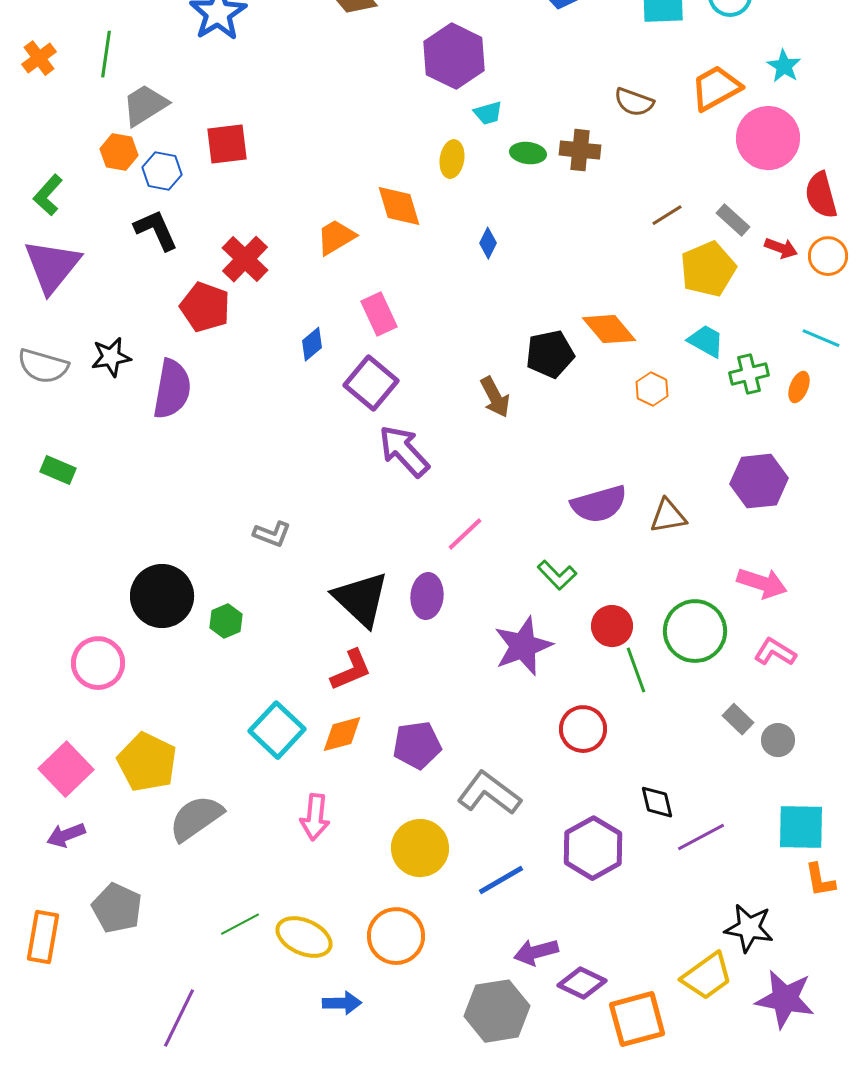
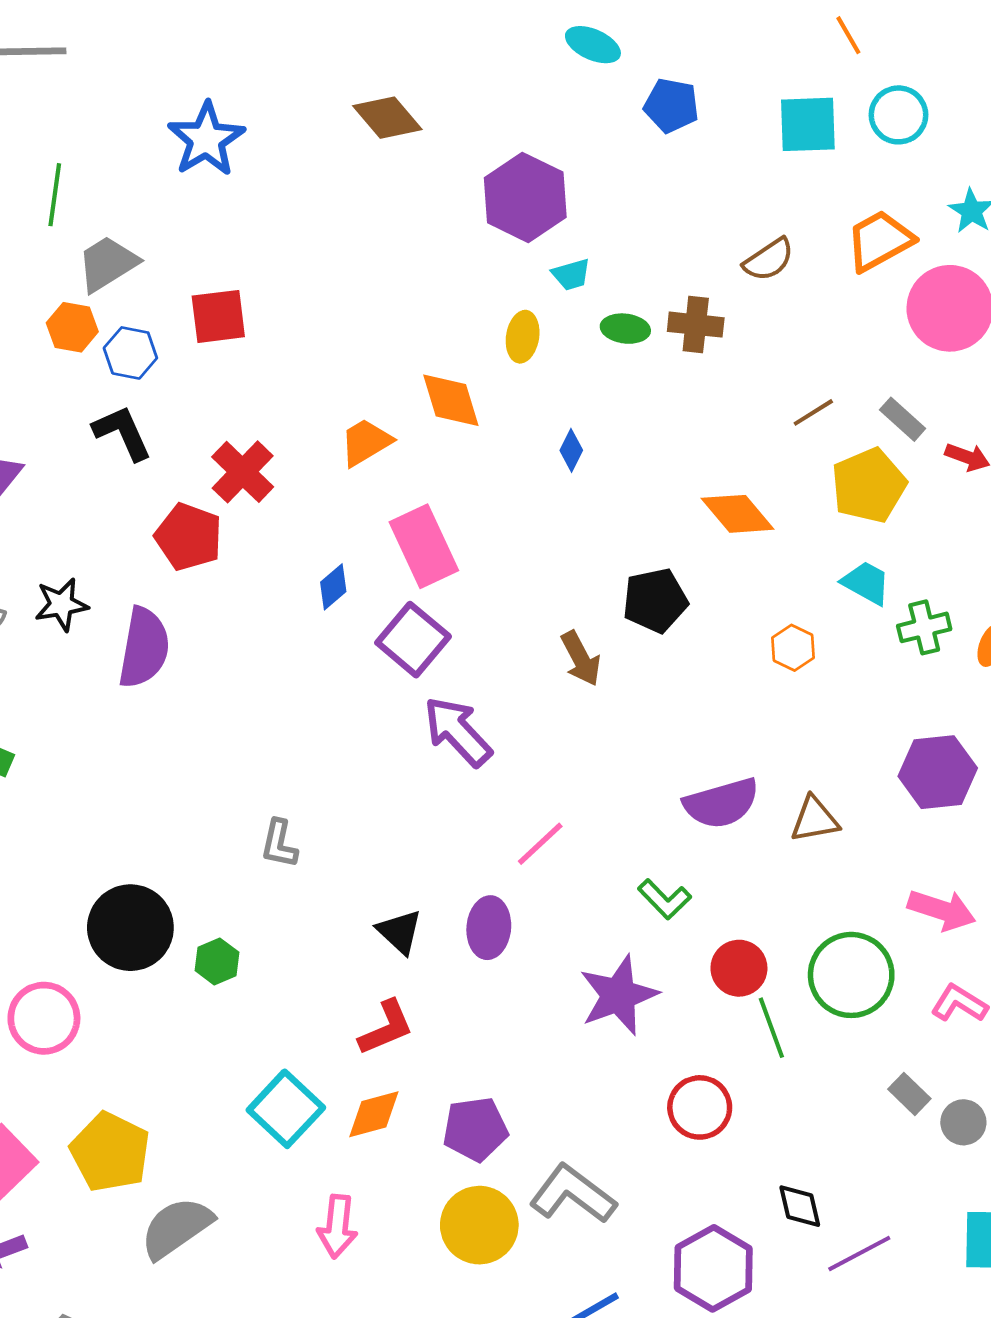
brown semicircle: (634, 102) -> (769, 260), turned -54
pink rectangle: (379, 314) -> (424, 546), size x1.4
orange diamond: (609, 329) -> (738, 514), moved
gray L-shape: (272, 534) -> (279, 844), turned 81
black triangle: (361, 599) -> (400, 932), size x0.6
yellow circle: (420, 848) -> (479, 1225), moved

